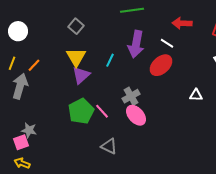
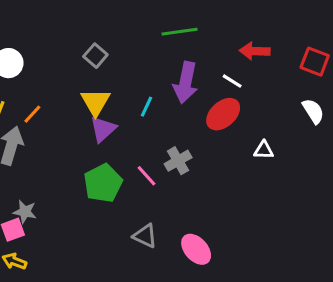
white triangle: (196, 95) -> (264, 150), moved
pink line: (102, 111) -> (147, 176), moved
pink ellipse: (136, 115) -> (196, 249), moved

